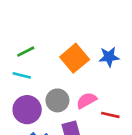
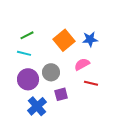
pink semicircle: (87, 100) -> (82, 64), moved

